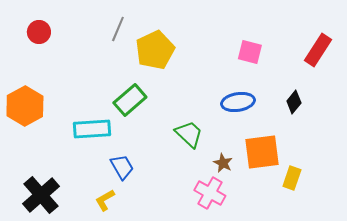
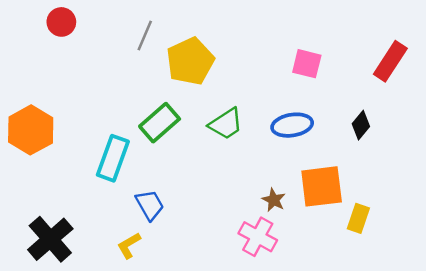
red circle: (39, 32) -> (61, 22), moved
cyan rectangle: (92, 129) -> (113, 158), turned -66
green trapezoid: (189, 134) -> (226, 124), moved, turned 104

